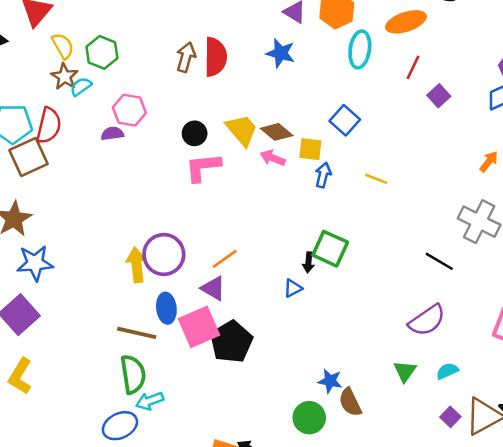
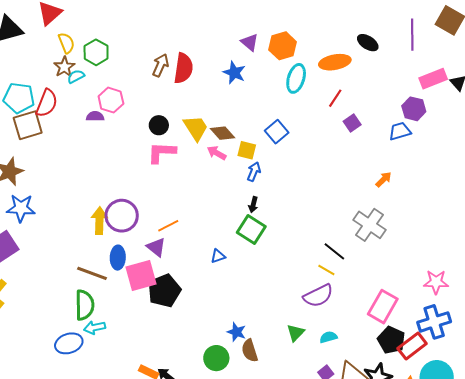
yellow line: (376, 179) -> (326, 270), moved
black arrow: (308, 262) -> (253, 205), moved

